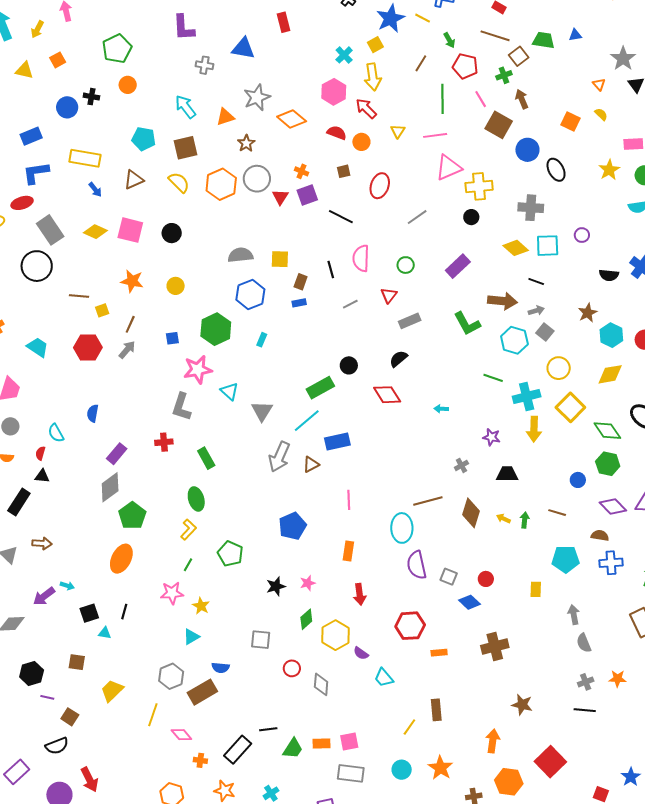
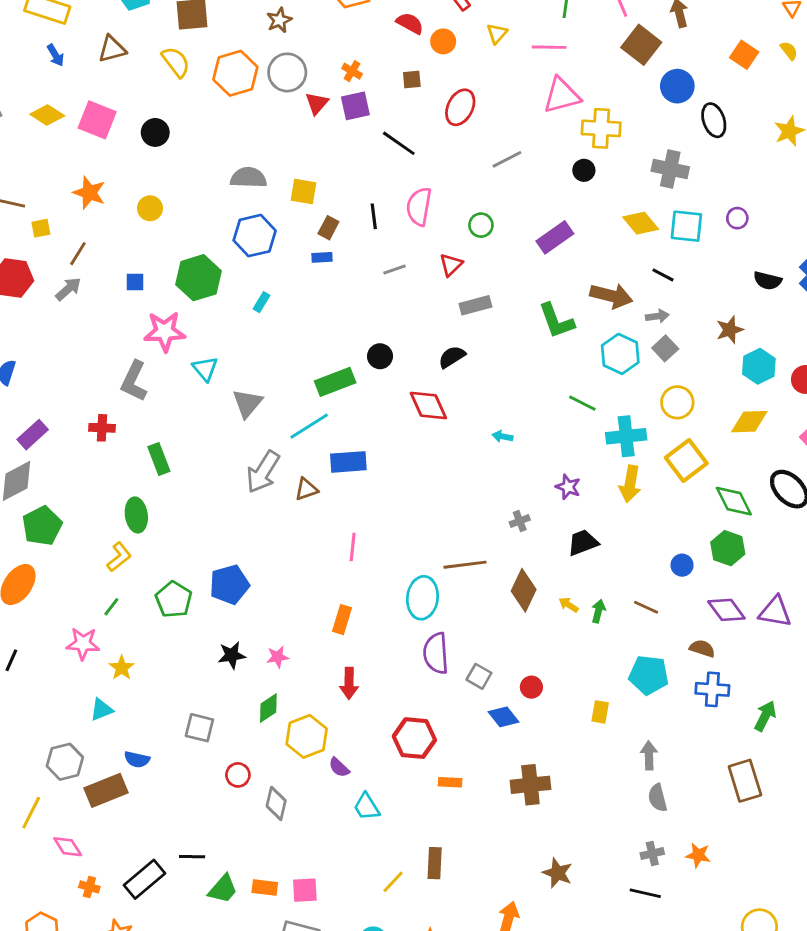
black trapezoid: (507, 474) -> (583, 543), turned -30
blue pentagon: (292, 526) -> (229, 585), moved

